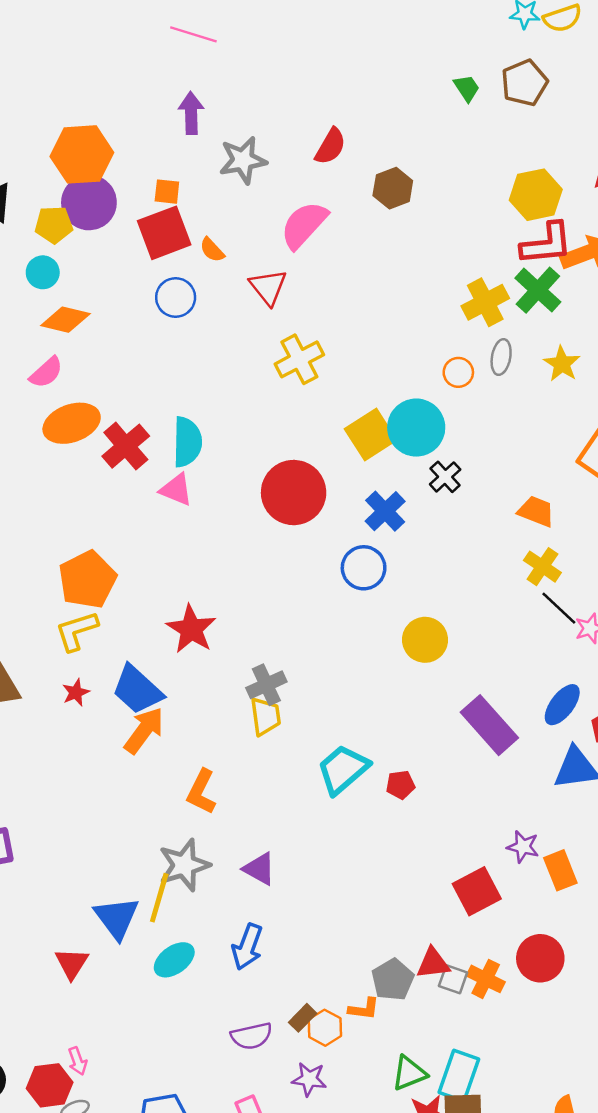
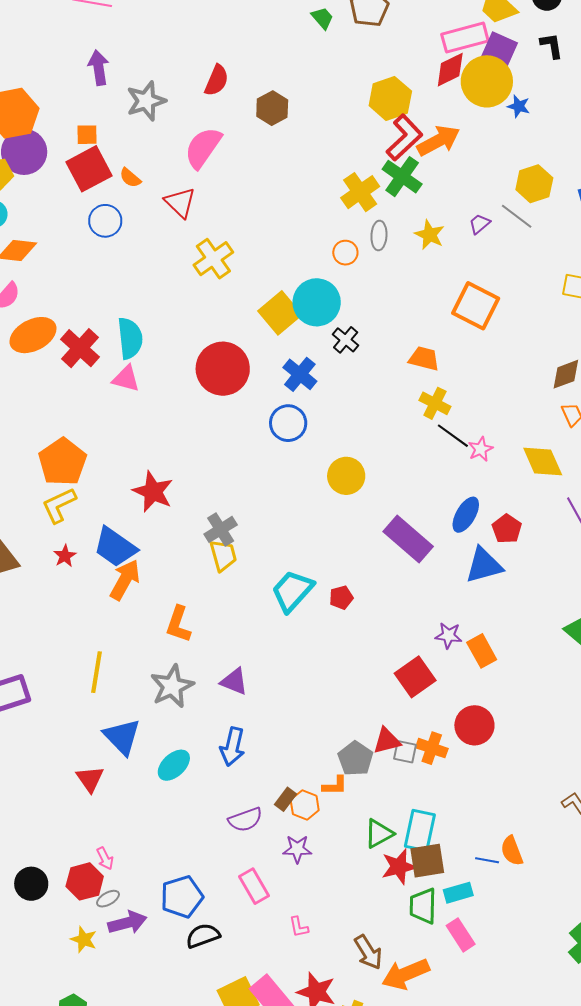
red L-shape: (547, 244) -> (404, 138), turned -30
yellow line: (159, 898) -> (97, 672), moved

